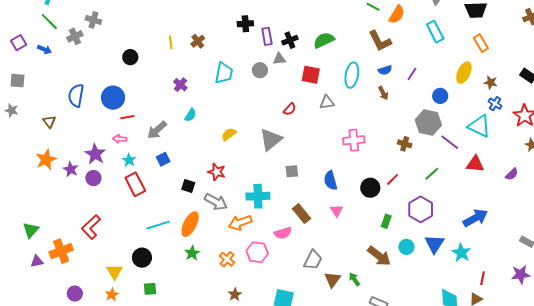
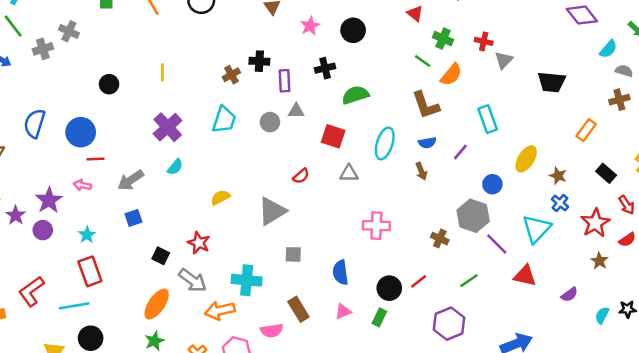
cyan rectangle: (435, 32) -> (488, 119), moved
black cross: (290, 40) -> (325, 68), moved
brown cross: (198, 41) -> (231, 75), moved
orange rectangle: (481, 43) -> (586, 130), moved, turned 60
purple cross: (180, 85) -> (168, 127), size x1.6
cyan triangle: (479, 126) -> (537, 229), turned 40
cyan star: (129, 160) -> (87, 235), moved
red rectangle: (135, 184) -> (90, 271), moved
pink triangle: (337, 211) -> (343, 311), turned 32
green rectangle: (386, 221) -> (379, 317), moved
cyan line: (158, 225) -> (74, 306), moved

